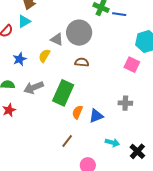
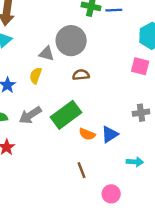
green rectangle: (63, 93) -> (66, 115), turned 40
orange semicircle: (77, 112) -> (87, 134), turned -80
brown line: (67, 141) -> (81, 170), turned -48

